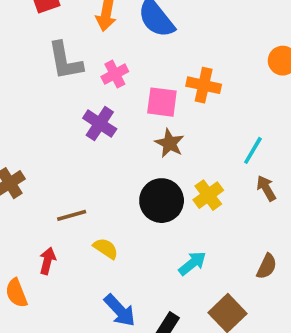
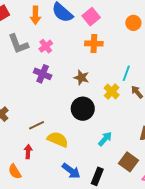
pink square: (162, 102) -> (91, 17), moved, turned -36
yellow cross: (208, 195) -> (112, 92), moved
yellow semicircle: (106, 248) -> (58, 139), size x1.5

